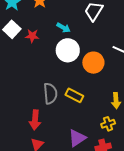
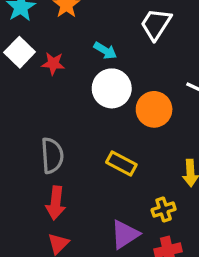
gray semicircle: (50, 94) -> (52, 156), moved
yellow cross: (108, 124) -> (164, 210), moved

